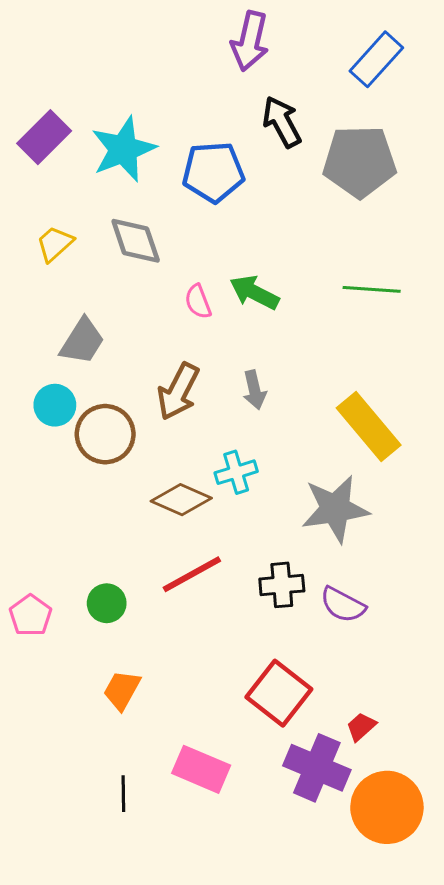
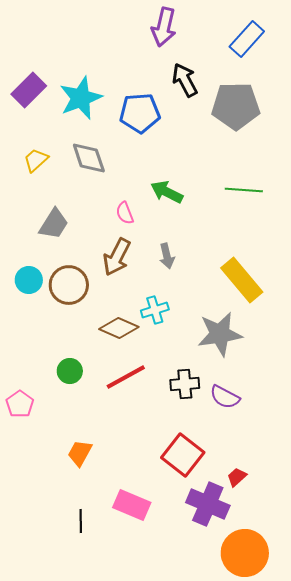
pink semicircle: (198, 302) -> (125, 213), moved
cyan circle: (55, 405) -> (29, 280), moved
green circle: (107, 603) -> (70, 371), moved
orange circle: (387, 807) -> (245, 553), moved

